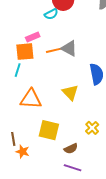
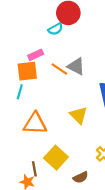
orange line: (54, 50) -> (59, 69), turned 49
yellow square: (49, 130) -> (56, 158), turned 30
brown line: (13, 139) -> (34, 169), moved

